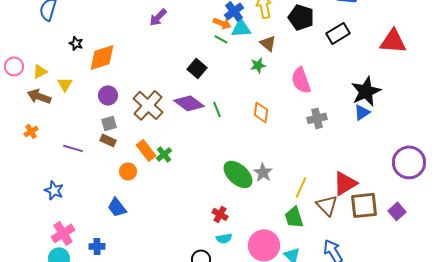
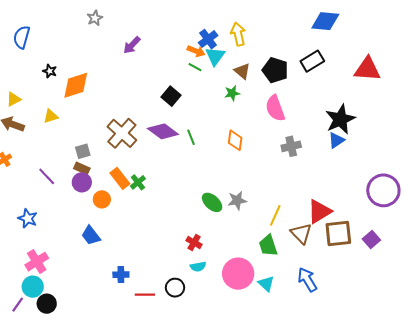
black pentagon: (301, 17) -> (275, 70), moved
cyan triangle: (241, 28) -> (215, 56), turned -50
yellow triangle: (65, 84) -> (51, 116), moved, turned 42
purple circle: (108, 95) -> (82, 182), moved
purple line: (73, 148) -> (47, 176), turned 30
gray star: (263, 172) -> (237, 200), turned 30
green ellipse: (238, 174) -> (212, 202), size x0.7
blue cross: (97, 246) -> (121, 275), moved

